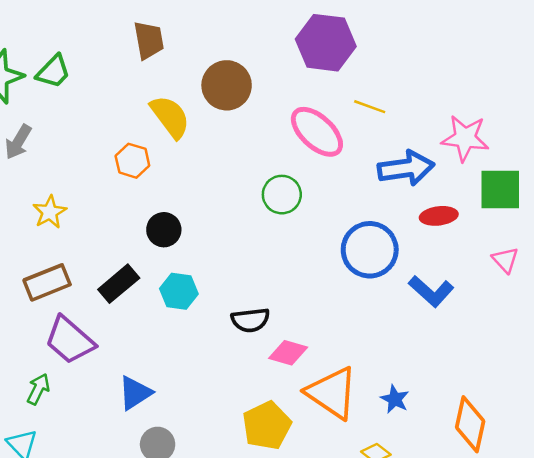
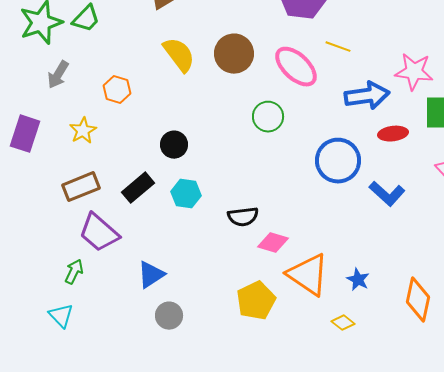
brown circle: (227, 85) -> (234, 54), moved
orange hexagon: (132, 161) -> (117, 90), moved

